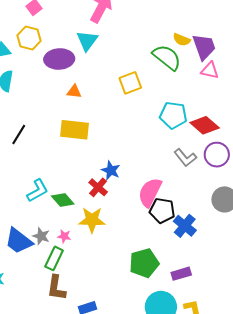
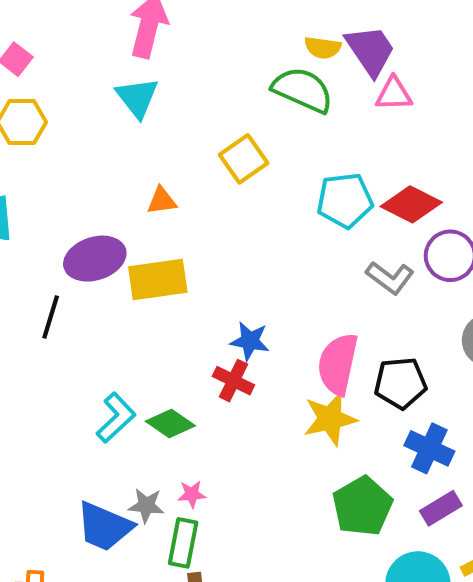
purple ellipse: (59, 59) -> (95, 259), moved
orange triangle: (74, 92) -> (162, 201), moved
black pentagon: (162, 211) -> (400, 383), moved
yellow star: (92, 220) -> (330, 419), moved
blue cross: (185, 226) -> (429, 448), moved

